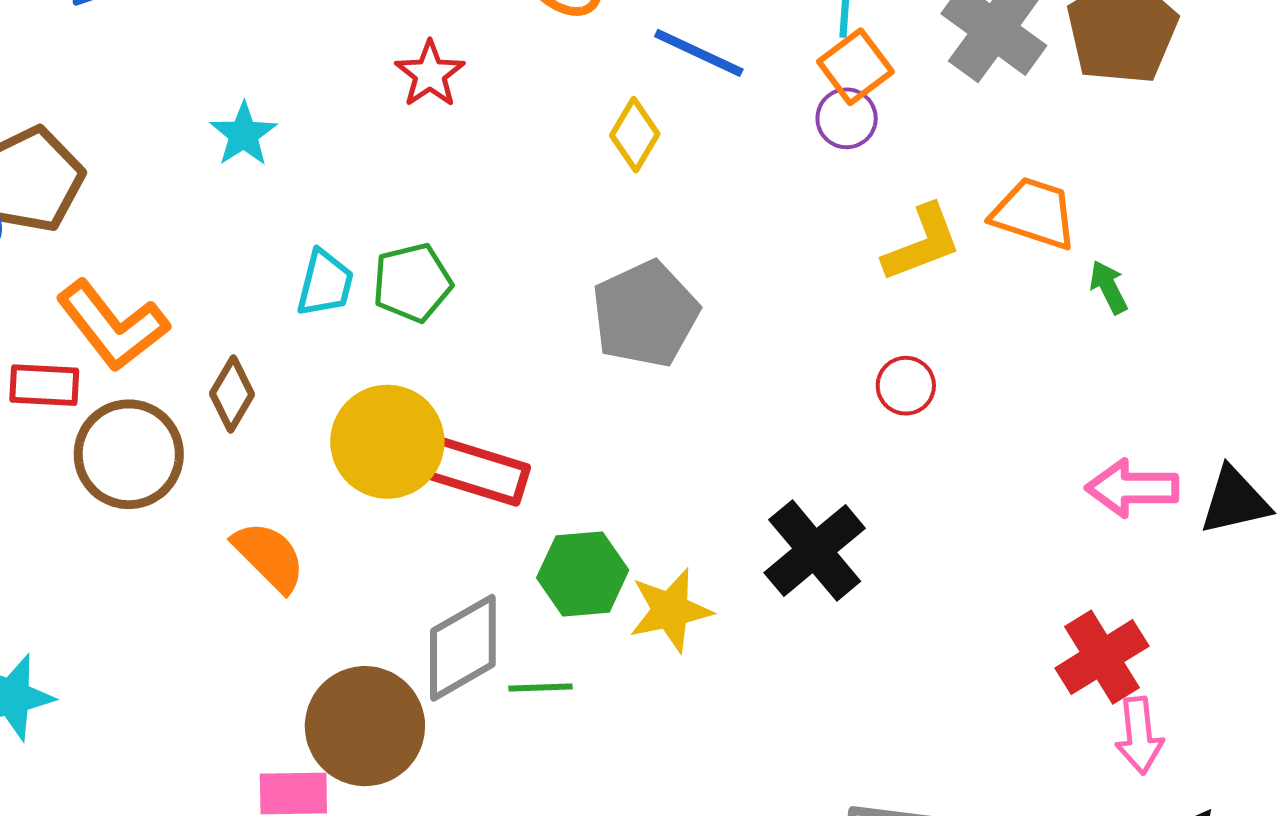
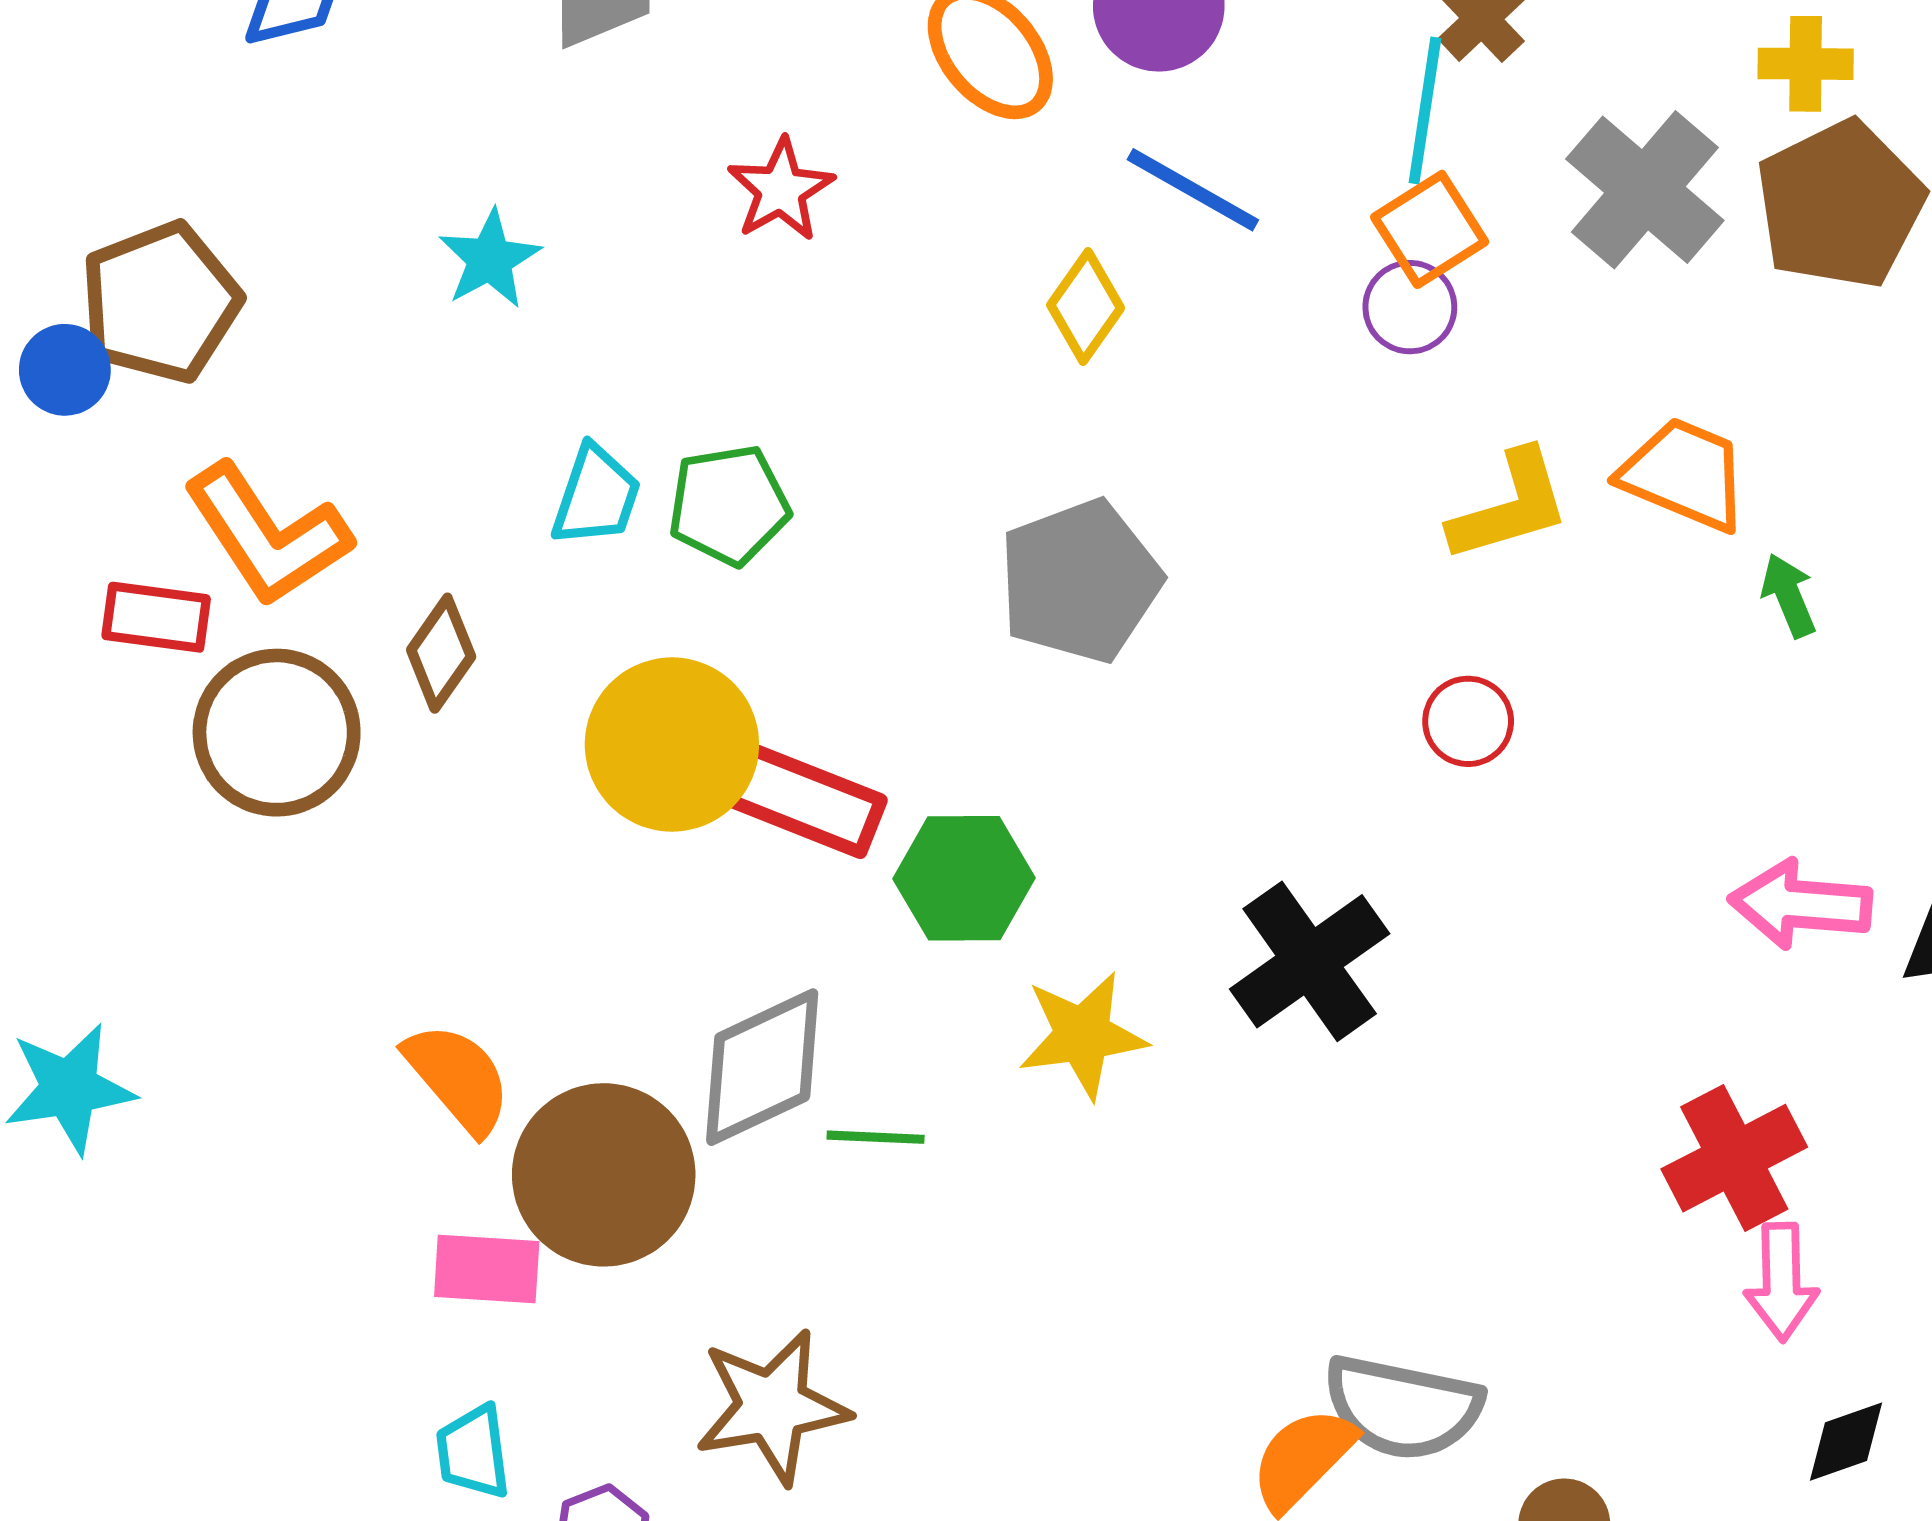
orange semicircle: (269, 556) -> (458, 1078), moved
green hexagon: (583, 574) -> (964, 878), moved

